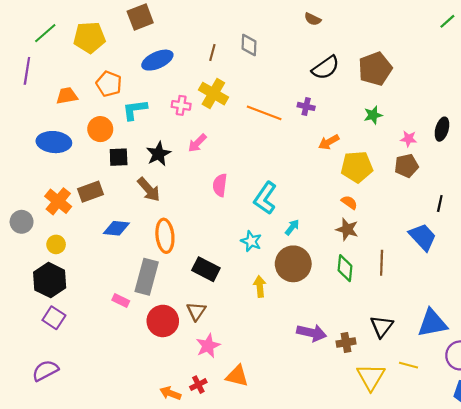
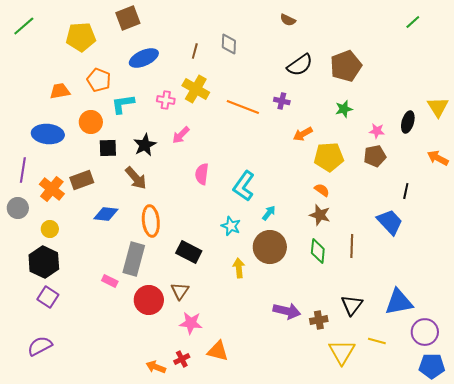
green line: (45, 33) -> (24, 26), moved
purple line: (27, 71) -> (23, 170), moved
pink star: (208, 346) -> (191, 323), turned 30

